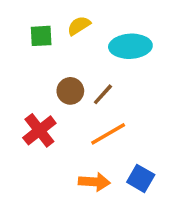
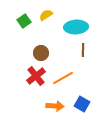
green square: (41, 36) -> (24, 21), turned -32
brown line: (103, 94) -> (83, 50), moved, turned -40
red cross: (39, 130) -> (36, 76), moved

